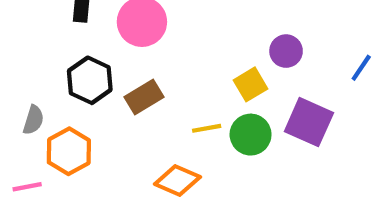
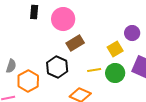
black hexagon: (90, 80) -> (57, 67), moved
brown rectangle: (144, 97) -> (75, 43), moved

